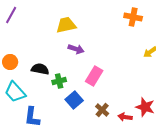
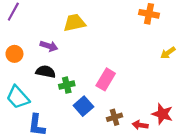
purple arrow: (76, 49) -> (49, 46), moved
orange circle: (10, 62) -> (14, 54), moved
brown cross: (102, 110) -> (115, 117), turned 32

